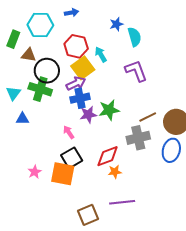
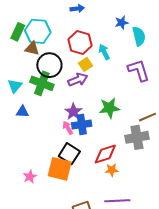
cyan hexagon: (40, 25) -> (38, 31), moved
yellow square: (83, 68) -> (85, 64), size x0.6
blue cross: (80, 98) -> (82, 124), moved
purple star: (88, 115) -> (73, 112), moved, turned -30
black square: (72, 158) -> (69, 154), turned -30
pink star: (35, 172) -> (30, 177), moved

